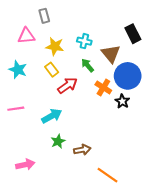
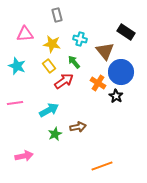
gray rectangle: (44, 16) -> (57, 15), moved
black rectangle: (133, 34) -> (126, 32), turned -30
green arrow: (88, 65) -> (74, 62), moved
brown arrow: (82, 150) -> (78, 127), moved
orange line: (108, 175) -> (102, 166), turned -55

